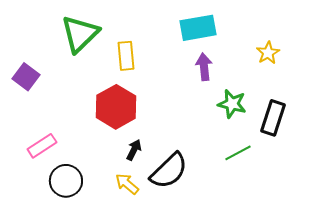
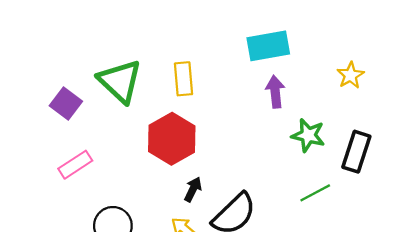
green triangle: (80, 34) -> (120, 81), moved, turned -33
pink rectangle: (42, 146) -> (75, 165), moved

